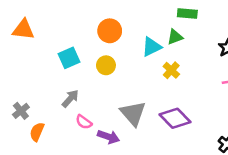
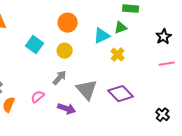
cyan square: (69, 58) -> (35, 45), turned -30
gray arrow: (70, 99) -> (60, 78), moved
pink semicircle: (84, 122) -> (38, 97), moved, turned 104

